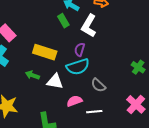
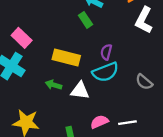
white L-shape: (89, 26) -> (144, 20), moved
gray semicircle: (98, 85) -> (144, 82), moved
pink semicircle: (74, 101) -> (99, 122), moved

